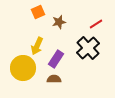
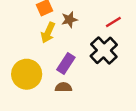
yellow arrow: (37, 46) -> (48, 33), moved

